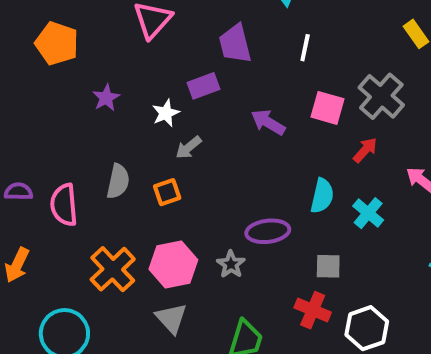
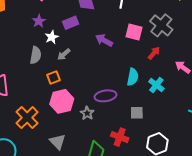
purple star: (106, 98) -> (39, 21), moved
gray semicircle: (118, 181) -> (36, 55), moved
pink hexagon: (173, 265) -> (62, 101), moved
red cross: (313, 310) -> (120, 137), moved

